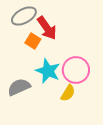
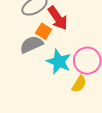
gray semicircle: (19, 87) -> (31, 44), moved

